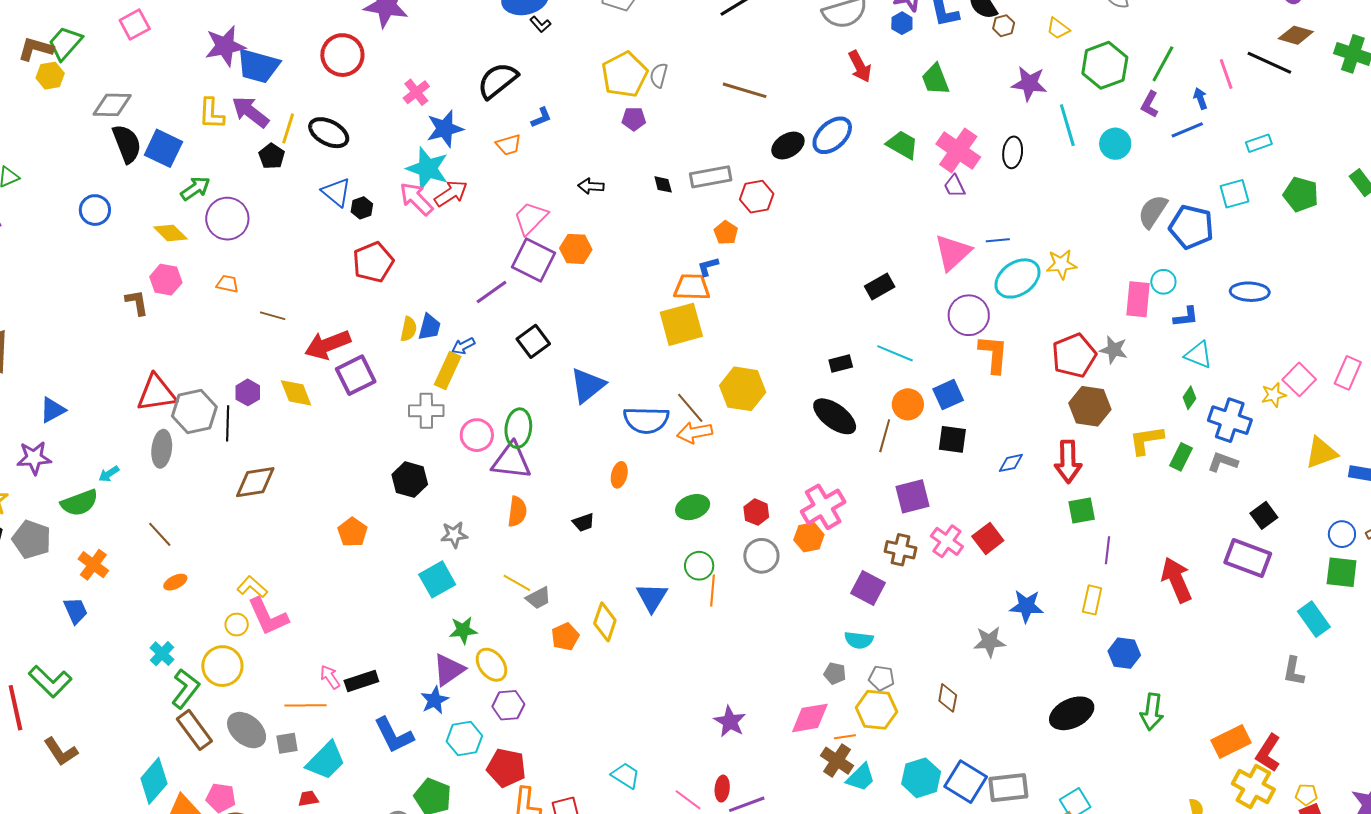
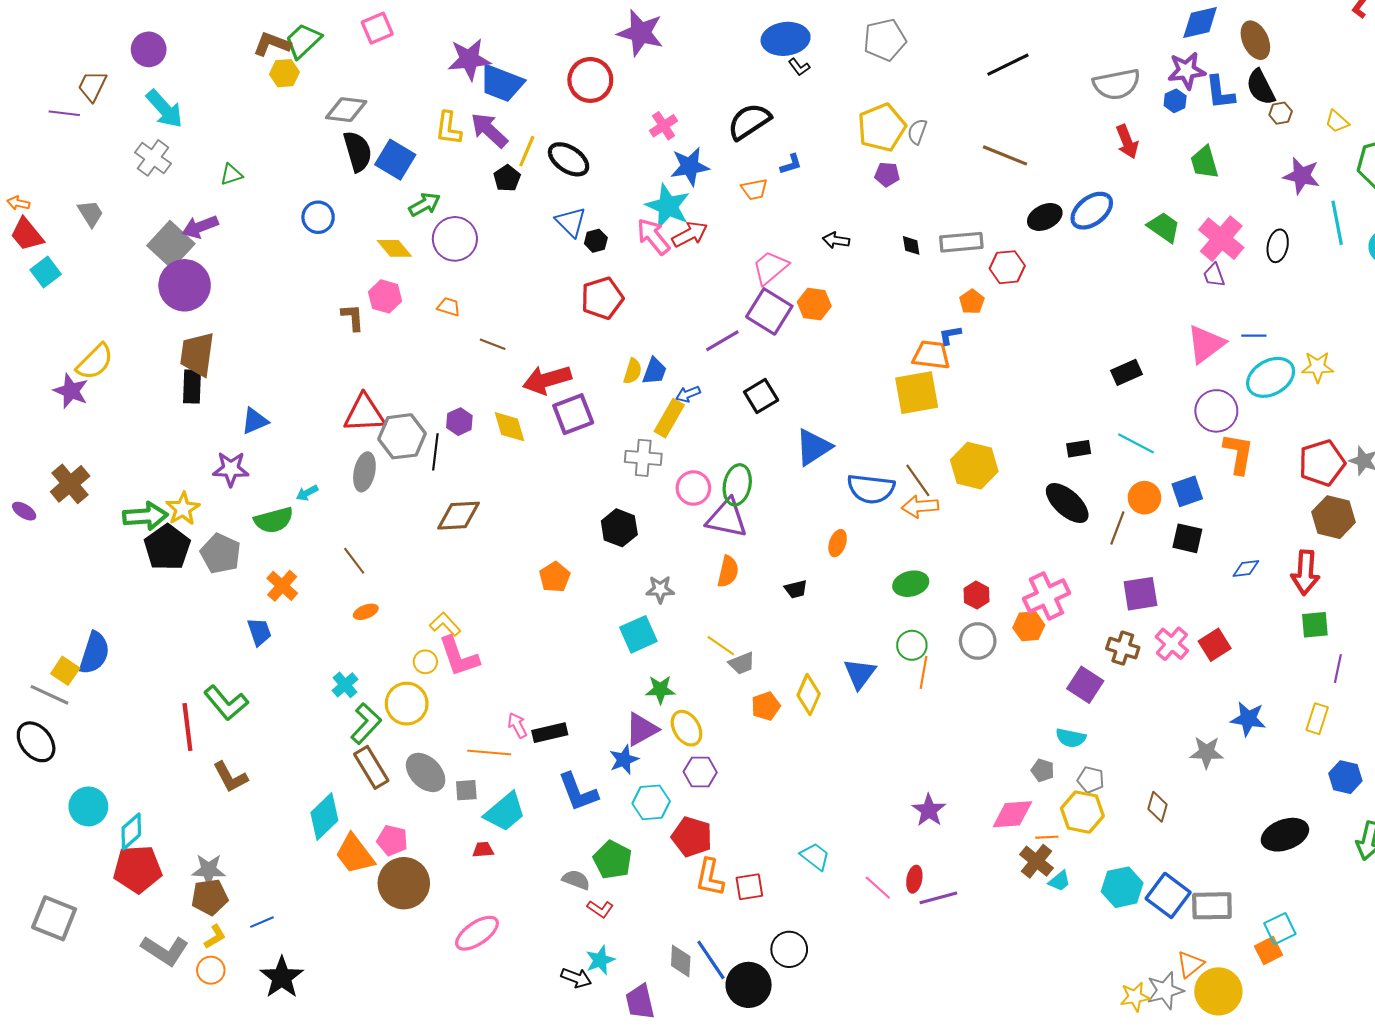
cyan trapezoid: (861, 777) -> (1060, 881), size x0.7

